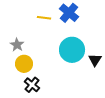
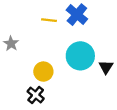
gray star: (17, 45) -> (11, 44), moved
yellow circle: (24, 64) -> (43, 72), moved

